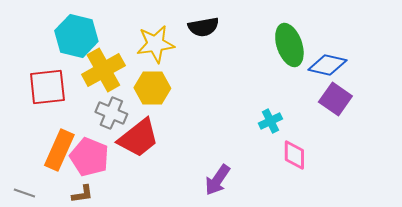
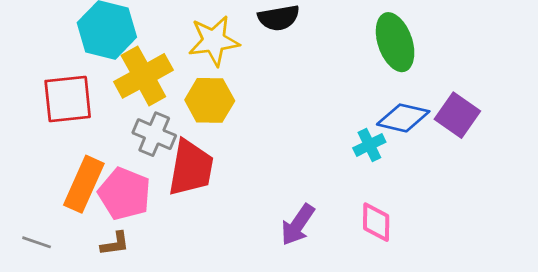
blue diamond: (327, 65) -> (403, 118), moved
red trapezoid: (138, 138) -> (191, 168), turned -42
pink diamond: (294, 155) -> (376, 222), moved

